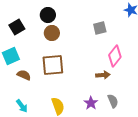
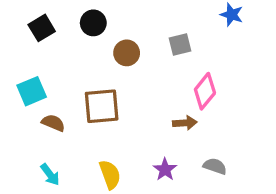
black square: (17, 27) -> (42, 28), moved
brown circle: (52, 33) -> (127, 53), moved
gray semicircle: (113, 101) -> (215, 166), moved, turned -48

